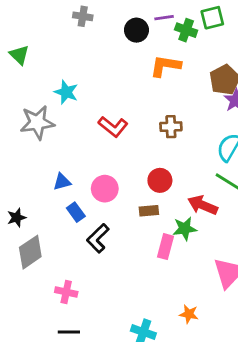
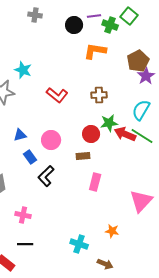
green square: (212, 18) -> (129, 16), turned -36
red arrow: (203, 205) -> (125, 134), moved
green star: (185, 229) -> (109, 123), moved

